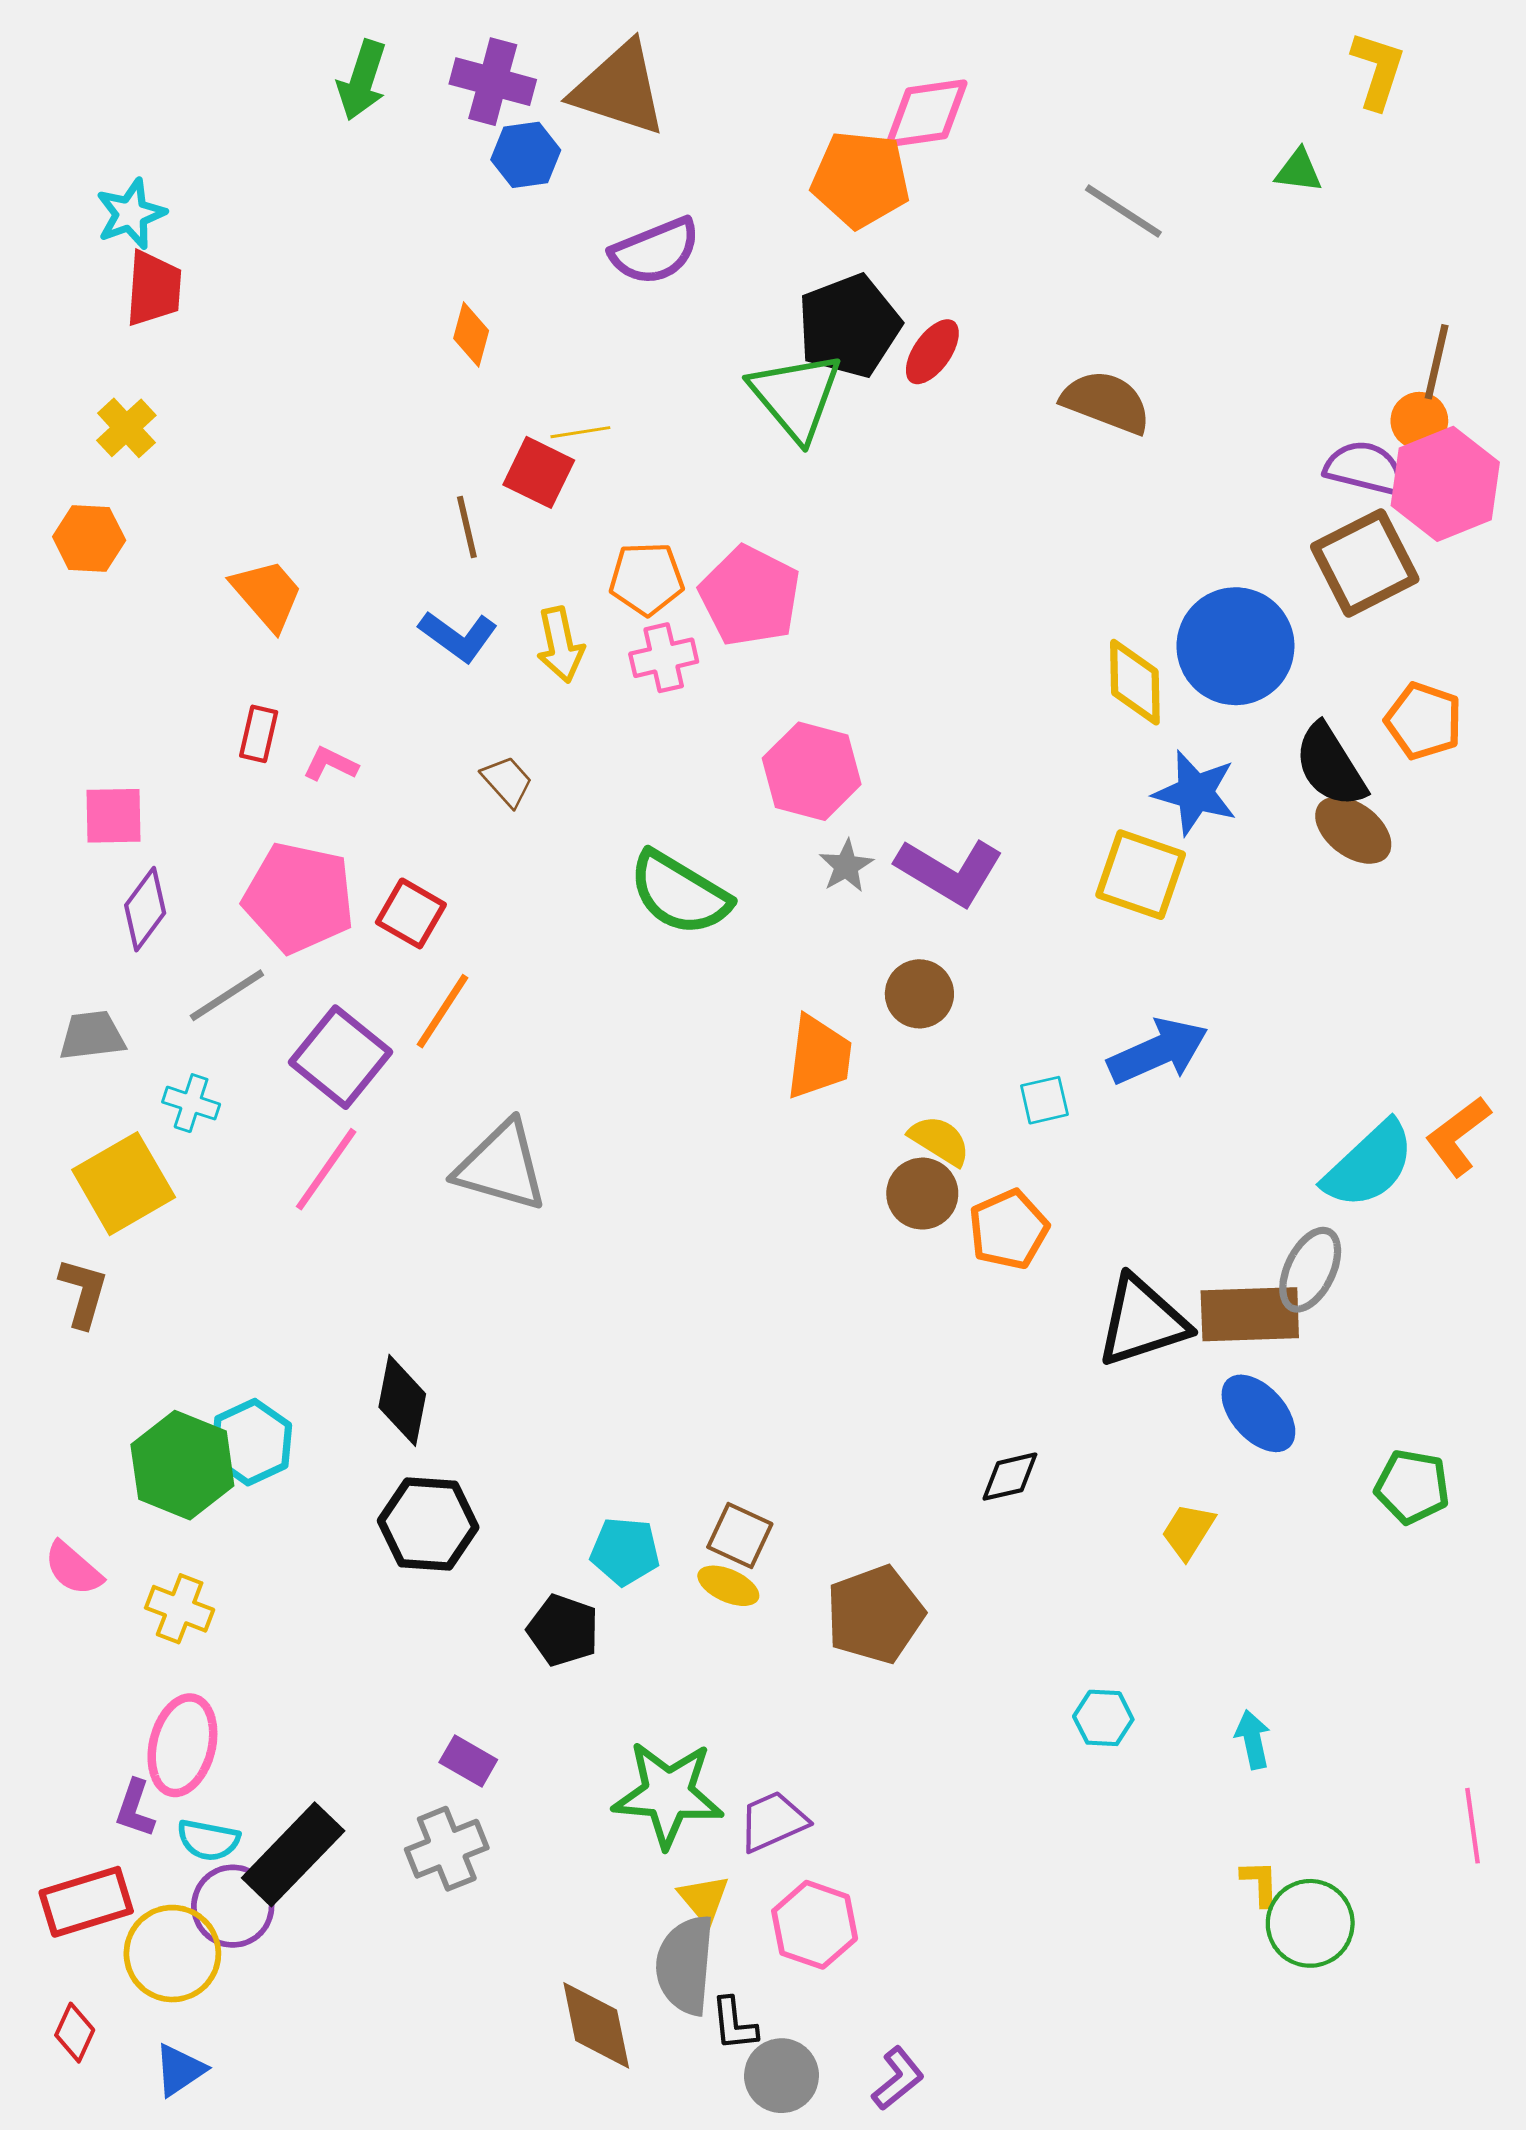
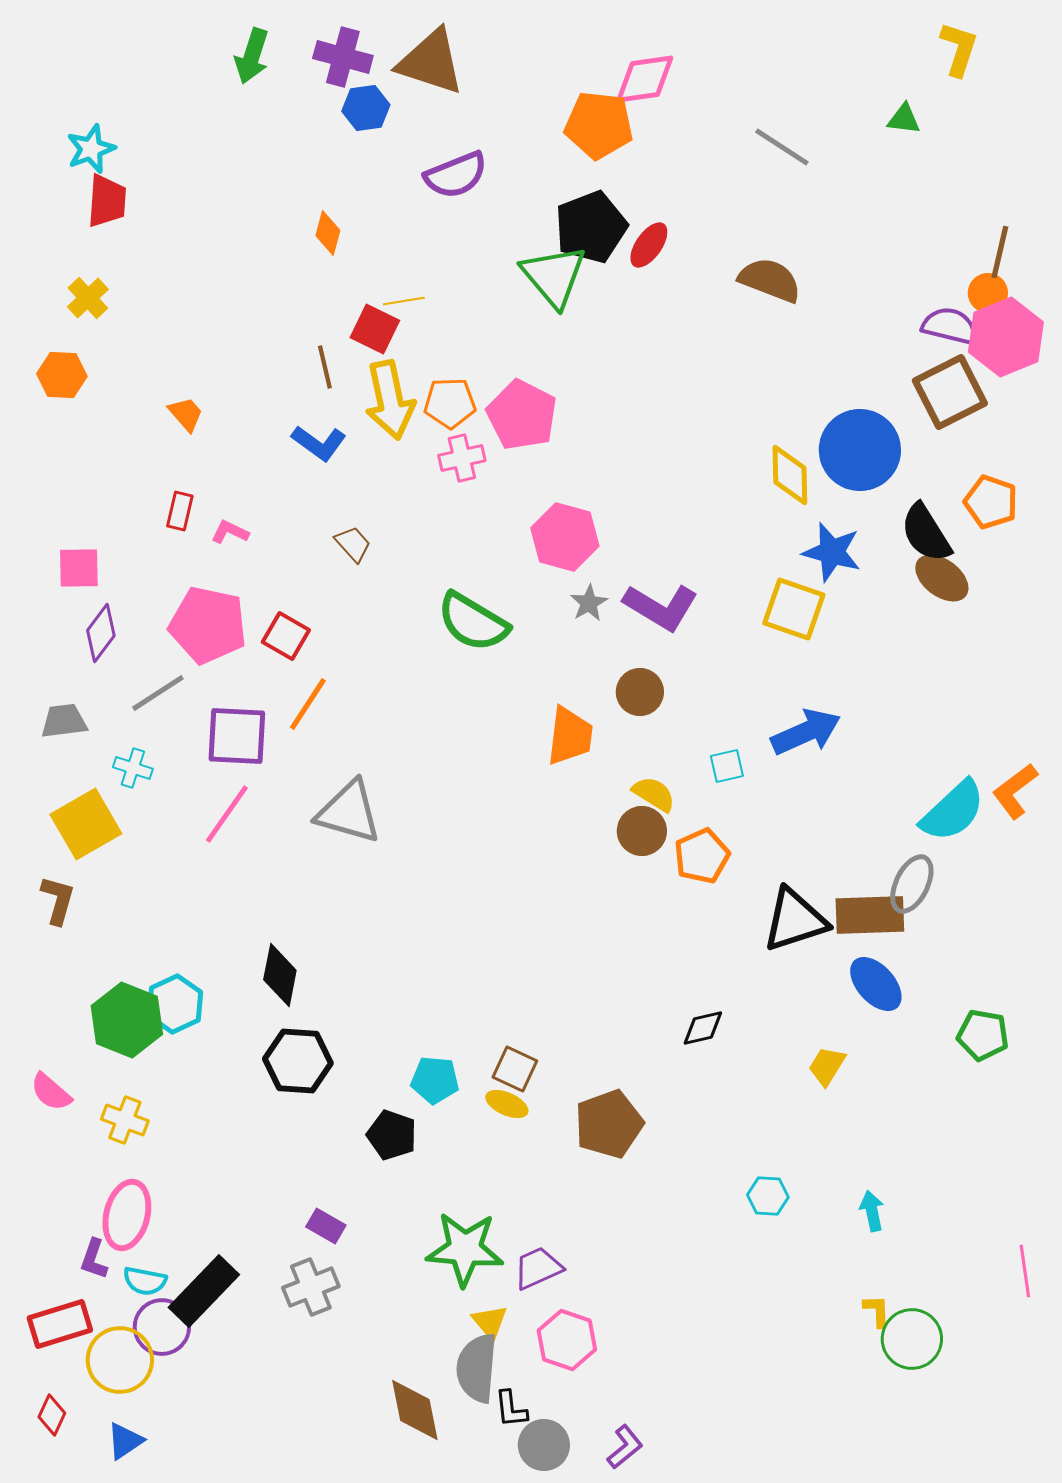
orange trapezoid: (267, 595) -> (186, 414), size x0.7
yellow arrow: (560, 645) -> (390, 400), moved, size x1.5
purple square: (340, 1057) -> (237, 736), turned -36

